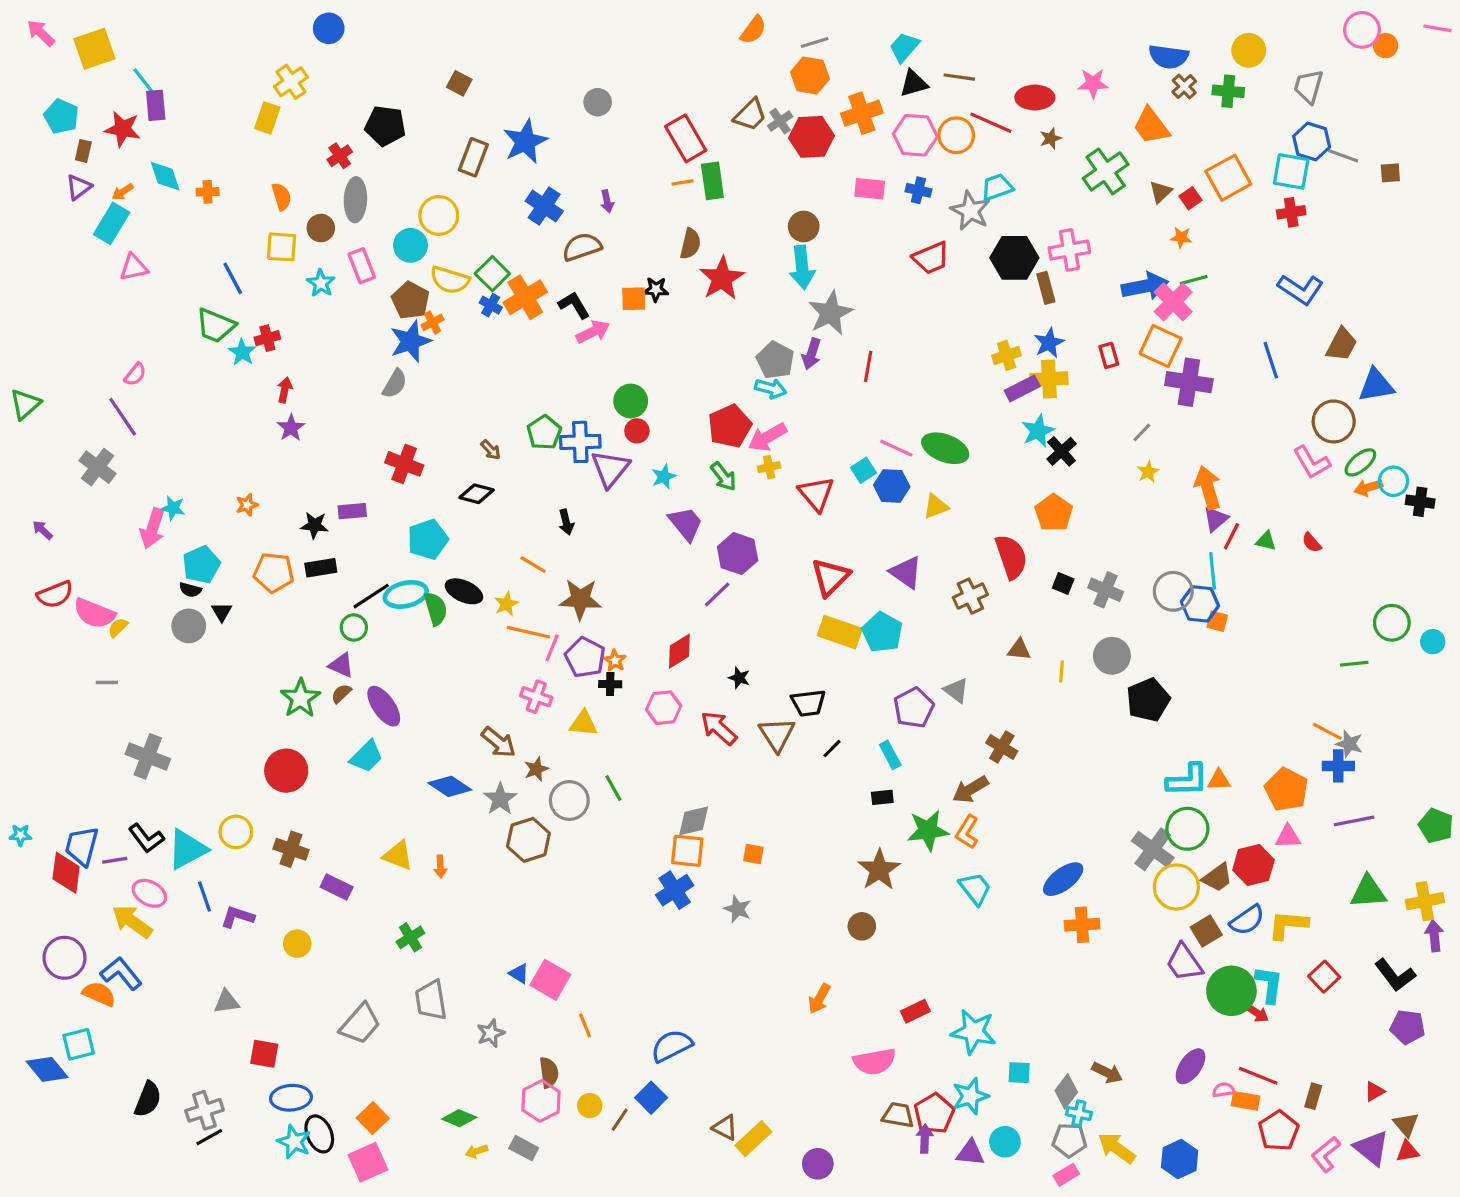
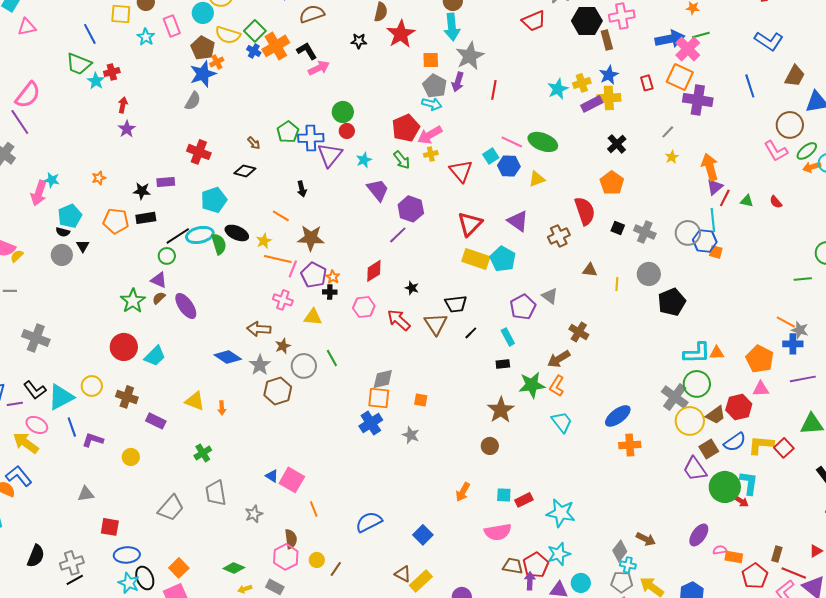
orange square: (634, 299) -> (431, 60), moved
pink semicircle: (135, 374) -> (28, 95), size x1.8
cyan star: (1038, 431) -> (558, 89), moved
brown arrow: (499, 742) -> (259, 329), turned 145
cyan trapezoid: (366, 756) -> (155, 356), moved
red square: (1324, 977) -> (784, 448), moved
cyan square: (1019, 1073) -> (504, 495), moved
red line: (1258, 1076) -> (794, 573), moved
blue square: (651, 1098) -> (423, 535), moved

